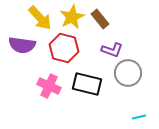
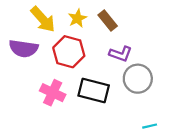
yellow star: (72, 17) -> (77, 18), size x0.7

